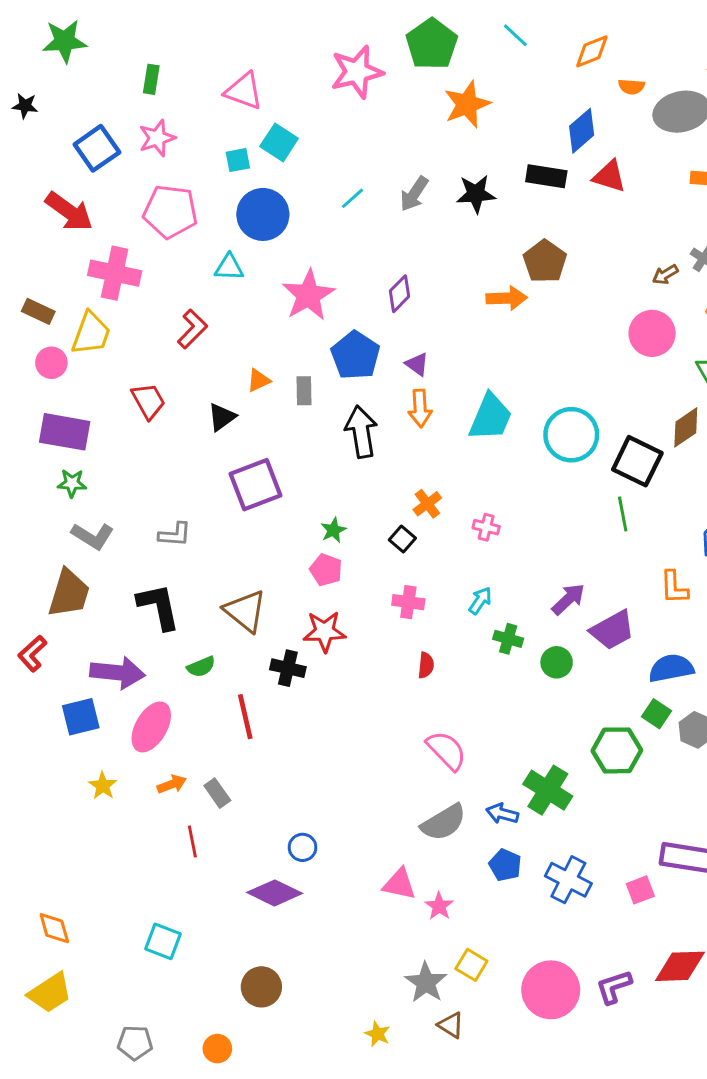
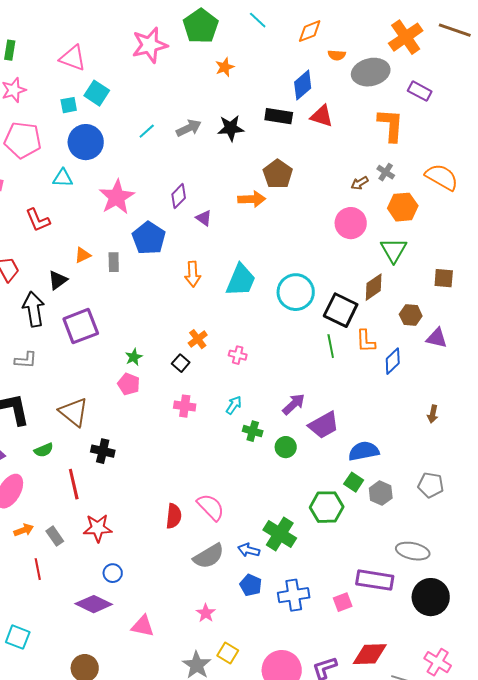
orange star: (467, 104) -> (225, 67), size x0.6
gray arrow: (414, 194) -> (189, 128), turned -150
red L-shape: (192, 329) -> (38, 220), turned 112
purple triangle: (417, 364) -> (204, 218), moved
black arrow: (361, 432) -> (34, 309), moved
orange L-shape: (674, 587) -> (366, 341), moved
red star: (325, 631) -> (98, 528), moved
red semicircle: (426, 665) -> (174, 516), moved, size x1.4
blue cross: (568, 880) -> (294, 595), turned -36
pink triangle: (399, 884) -> (143, 626), moved

